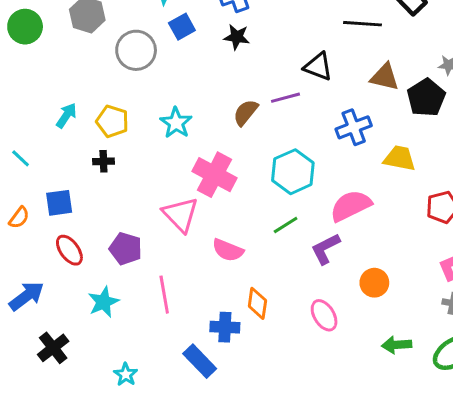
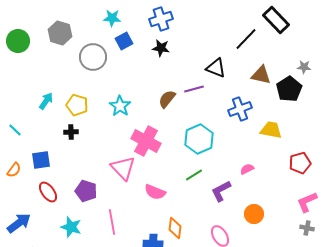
black line: (363, 24) -> (246, 39), turned -50
pink semicircle: (351, 206) -> (247, 169), moved, size x0.5
cyan star: (103, 302) -> (71, 227), turned -30

